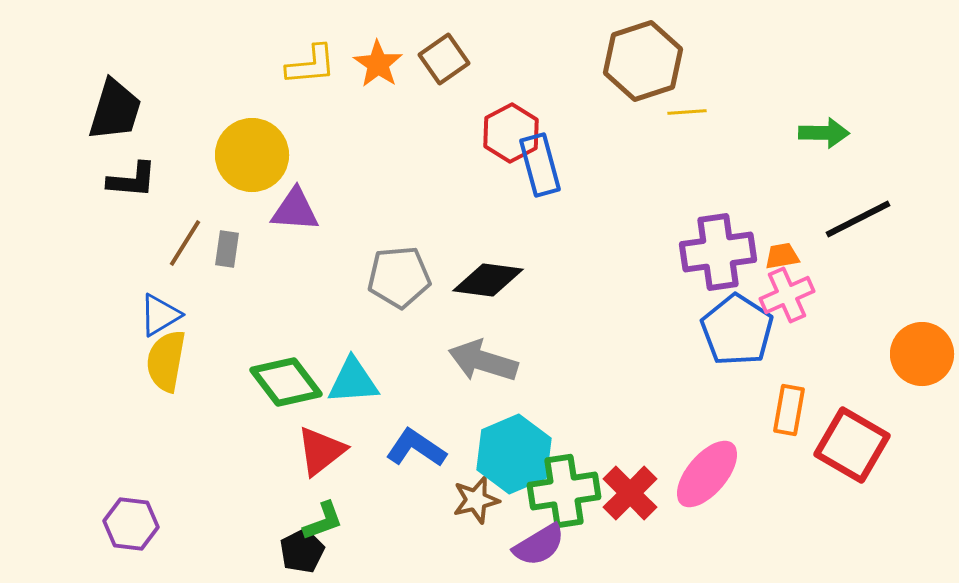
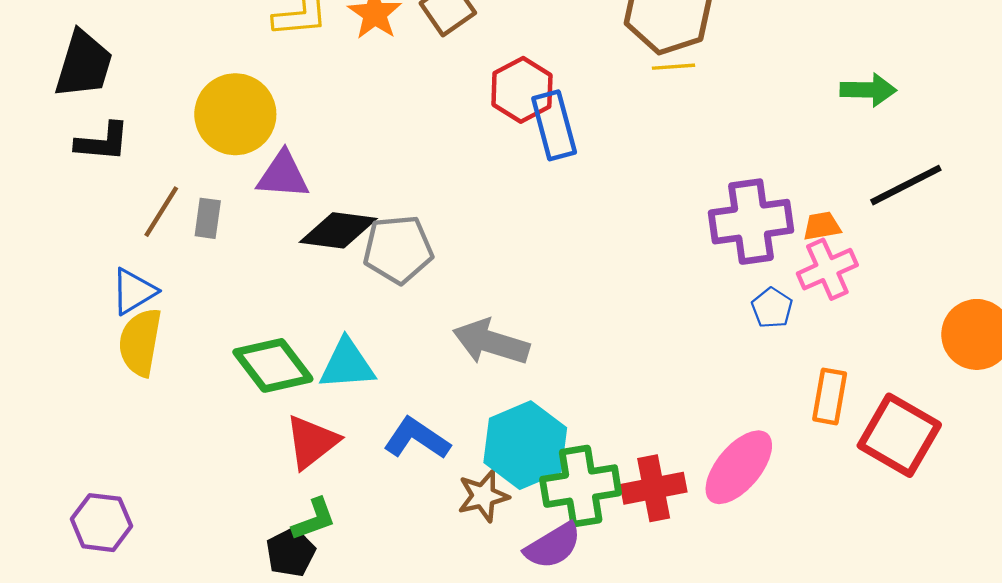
yellow line: (687, 112) -> (674, 67), moved
black diamond: (488, 280) -> (338, 230), moved
blue pentagon: (737, 330) -> (772, 308), size x0.5
red cross: (630, 493) -> (654, 488), turned 34

